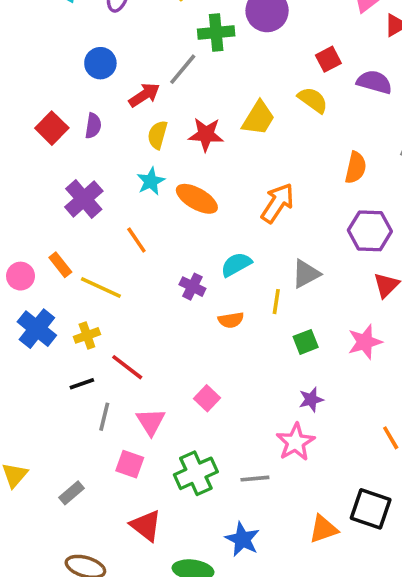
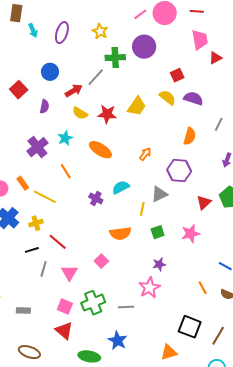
purple semicircle: (374, 82) -> (193, 98), moved
red square: (52, 128) -> (19, 90), moved
yellow semicircle: (157, 135) -> (80, 113), turned -77
cyan star: (151, 181) -> (65, 138), moved
orange arrow: (277, 203) -> (145, 154), size x0.6
purple hexagon: (370, 231) -> (179, 171), moved
orange semicircle: (231, 320) -> (120, 233), moved, size x1.5
pink square: (130, 464) -> (65, 307), moved
gray rectangle: (71, 493) -> (23, 310), turned 40
orange triangle: (323, 529) -> (169, 352), moved

